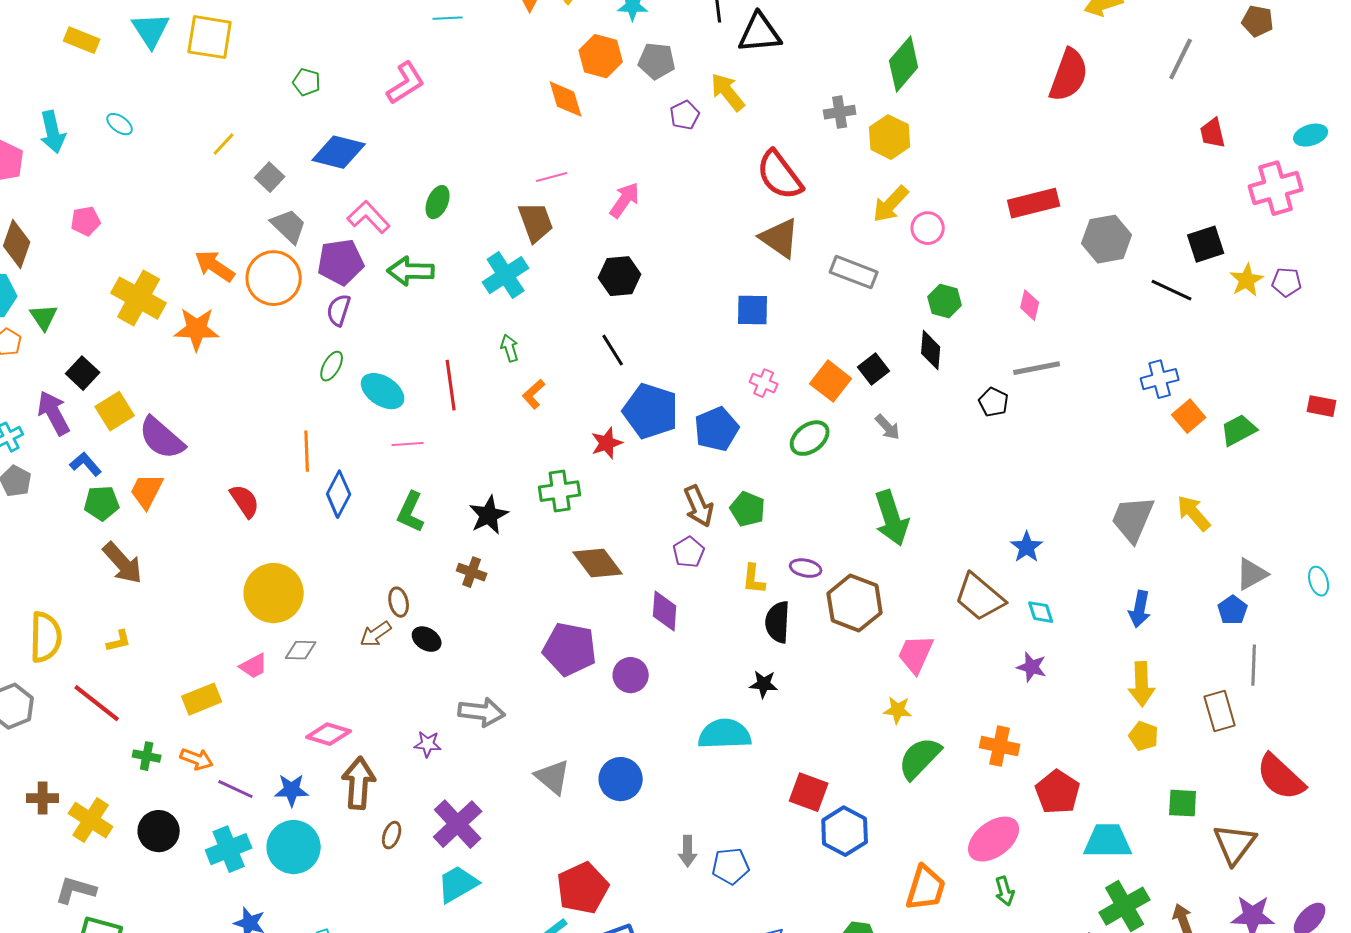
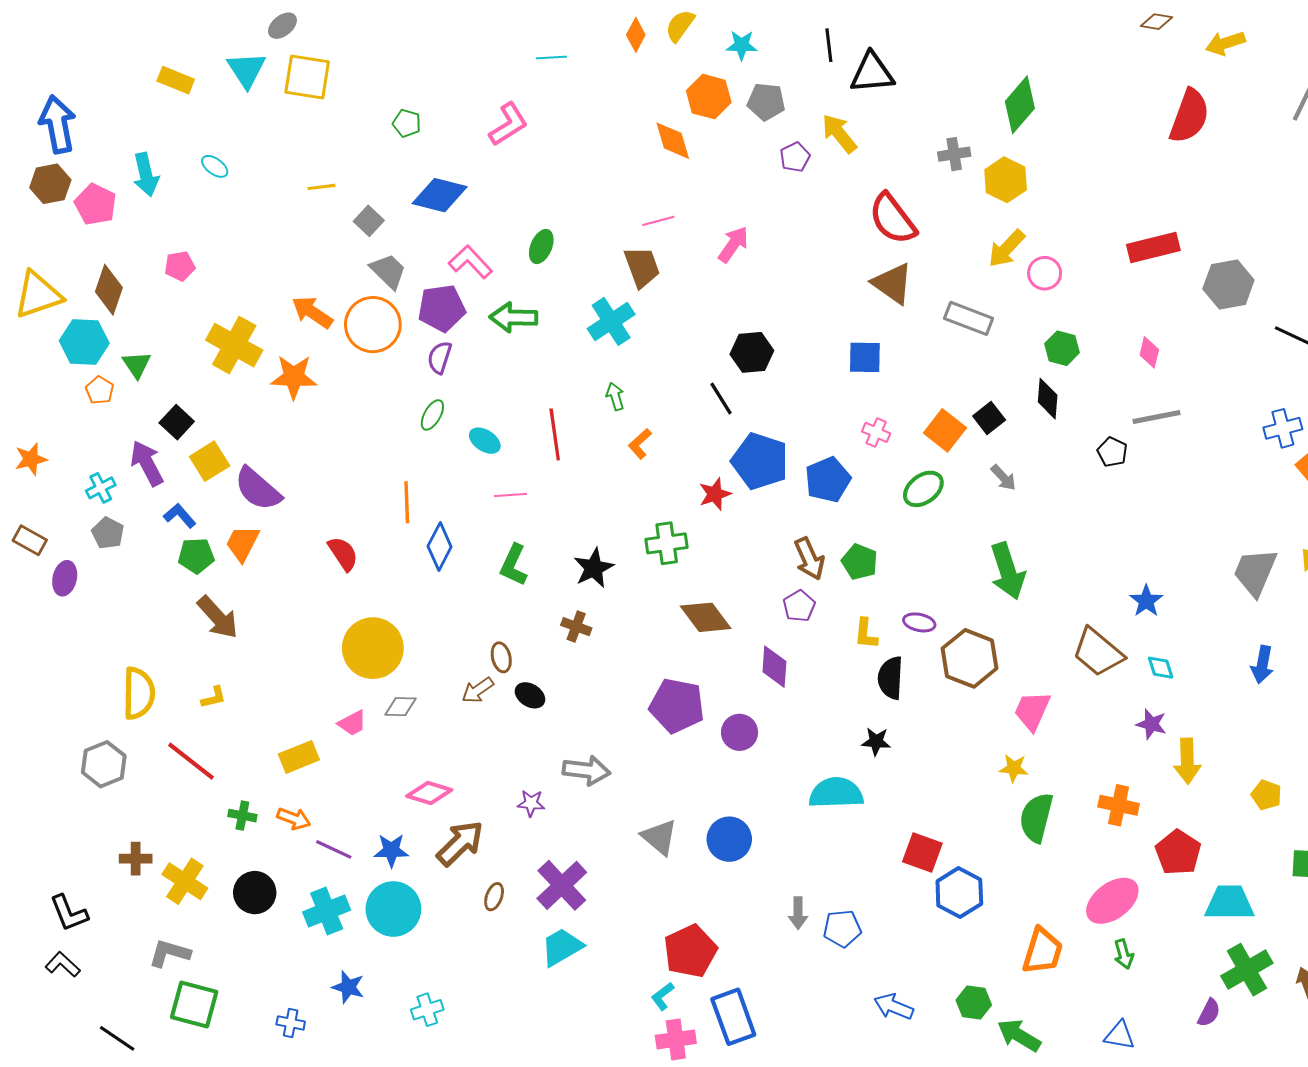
yellow line: (224, 144) -> (321, 187), turned 40
black hexagon: (620, 276) -> (752, 352), moved
cyan ellipse: (383, 391) -> (485, 441), size x0.7
yellow arrow: (1142, 684) -> (1187, 761), moved
green semicircle: (920, 758) -> (1036, 818), turned -30
brown arrow: (359, 783) -> (460, 843), turned 42

